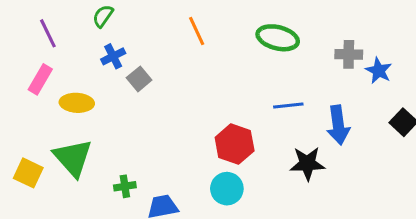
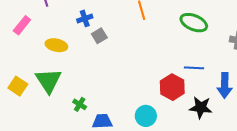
pink rectangle: (40, 79) -> (22, 25), moved
red hexagon: (235, 144) -> (172, 87), moved
green cross: (125, 186) -> (80, 104), turned 32

